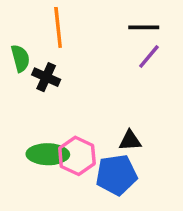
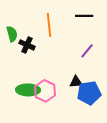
orange line: (58, 27) -> (49, 25), moved
purple line: (149, 57) -> (87, 51), moved
blue pentagon: (116, 175) -> (89, 93), moved

